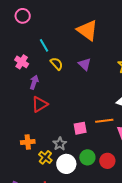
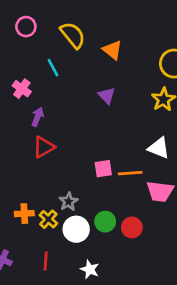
orange triangle: (87, 30) -> (112, 50), size x0.7
yellow semicircle: (57, 64) -> (73, 35), moved, size x1.5
pink square: (80, 128) -> (103, 169), moved
orange cross: (28, 142) -> (24, 214), moved

